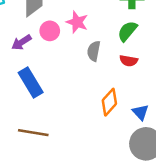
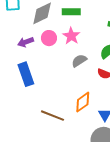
gray semicircle: (94, 51) -> (79, 61), turned 35
brown line: (33, 133) -> (53, 116), moved

